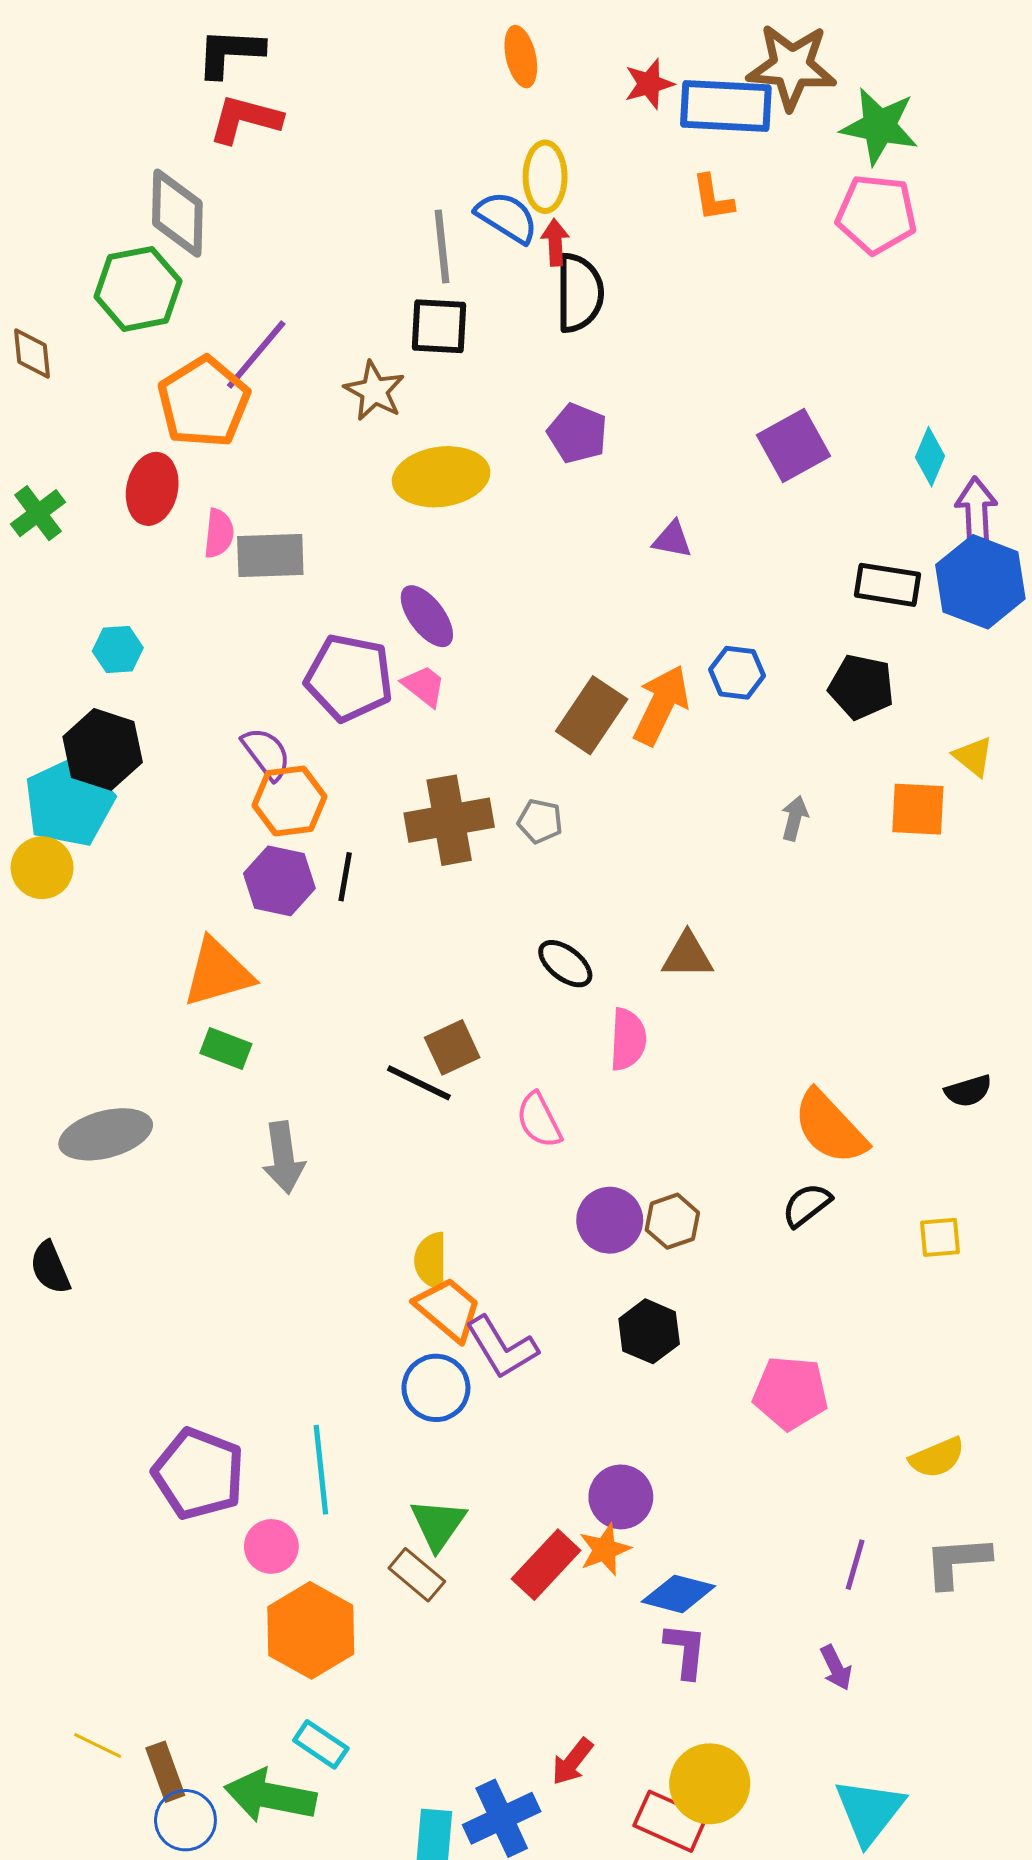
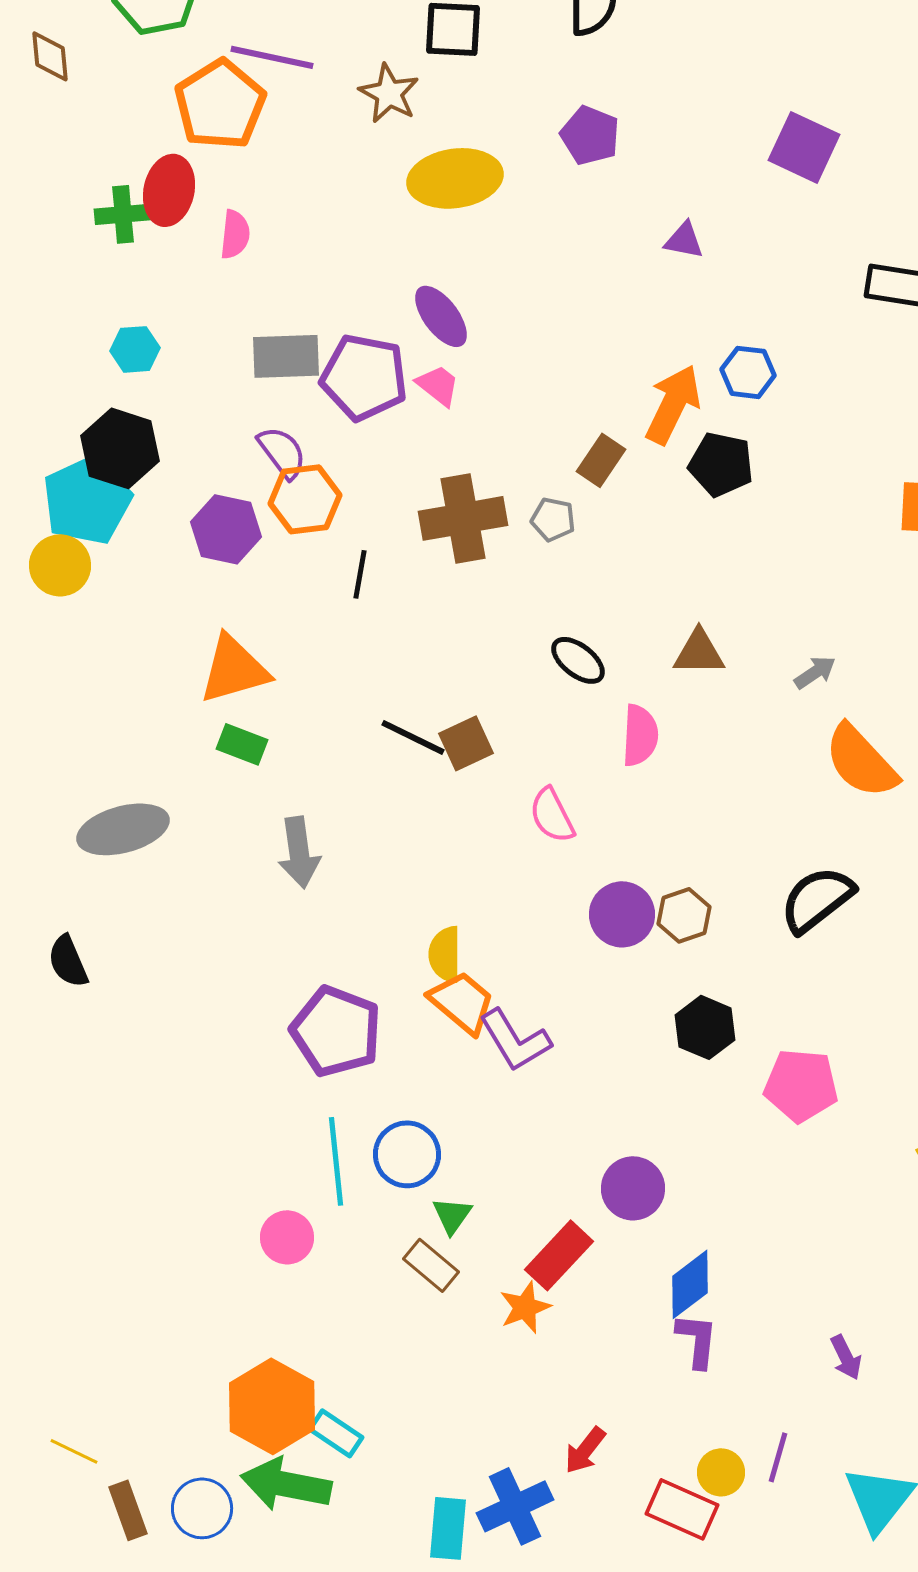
purple line: (256, 355) -> (272, 57), turned 62
purple square: (794, 445) -> (804, 147), turned -36
green cross: (38, 513) -> (123, 214), moved, turned 32
gray rectangle: (270, 556) -> (286, 356), moved
black pentagon: (861, 687) -> (721, 464), moved
brown rectangle: (592, 715) -> (601, 460), moved, size x0.7
gray arrow: (795, 818) -> (815, 672), moved, turned 42
purple hexagon: (279, 881) -> (226, 529), moved
black line: (419, 1083) -> (413, 737), moved
orange semicircle: (830, 1127) -> (861, 761), moved
black semicircle: (807, 1205) -> (817, 899), size x1.5
black hexagon: (649, 1331) -> (705, 1027), moved
blue circle: (436, 1388) -> (407, 1154), moved
purple pentagon: (199, 1474) -> (336, 1031), moved
green triangle: (438, 1524) -> (452, 1215), size x0.7
orange star: (605, 1549) -> (525, 1307), moved
purple line: (855, 1565) -> (778, 1457), moved
blue diamond: (678, 1594) -> (690, 1284), turned -52
orange hexagon: (311, 1630) -> (272, 1406), moved
yellow line: (98, 1745) -> (74, 1451), moved
brown rectangle: (165, 1772) -> (128, 1510), moved
yellow circle: (710, 1784) -> (721, 1472), size x0.6

